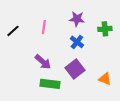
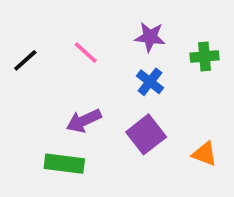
pink line: (44, 27) -> (86, 53), turned -56
purple arrow: (43, 62) -> (84, 121), turned 114
green rectangle: (50, 84) -> (64, 164), moved

